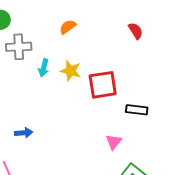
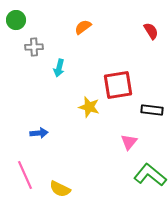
gray cross: (19, 47) -> (34, 47), size x0.7
yellow star: (71, 71) -> (89, 107), moved

